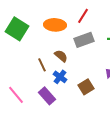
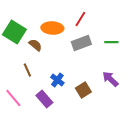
brown semicircle: (61, 56) -> (35, 45), moved
brown line: (42, 65) -> (27, 70), moved

